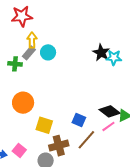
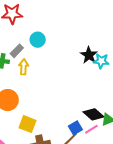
yellow arrow: (32, 40) -> (24, 67), moved
cyan circle: (48, 52) -> (38, 40), moved
blue square: (79, 120) -> (75, 128), moved, turned 32

